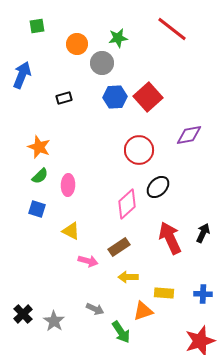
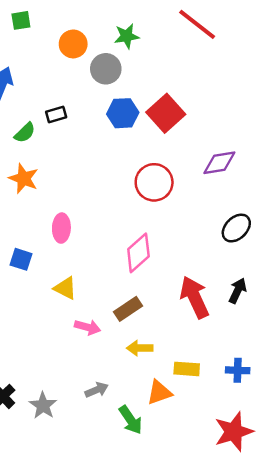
green semicircle: (40, 176) -> (25, 133), moved
black ellipse: (158, 187) -> (236, 228), moved
gray arrow: (95, 309) -> (97, 390), turned -48

